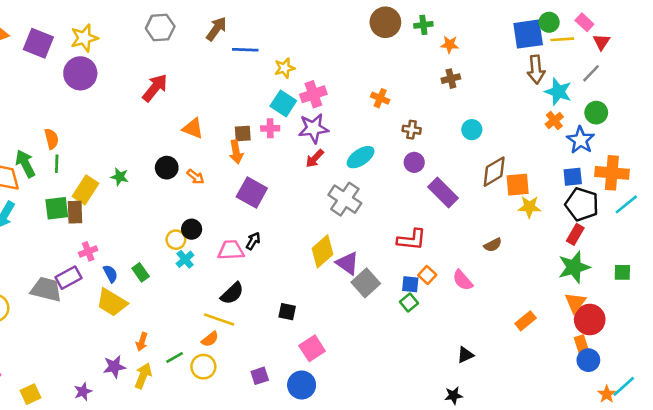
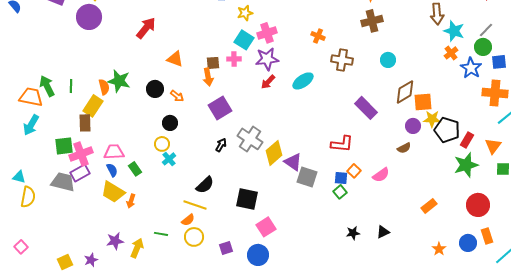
gray line: (591, 73) -> (486, 30), moved
brown cross: (451, 79) -> (372, 21), size x1.5
brown cross: (412, 130) -> (342, 60), size x1.5
orange semicircle: (51, 139) -> (104, 87), moved
purple circle: (414, 162) -> (413, 126), moved
green star: (120, 177) -> (119, 81), moved, size x1.6
blue square: (573, 177) -> (499, 62), moved
purple square: (252, 192) -> (220, 108), turned 30
gray cross: (345, 199) -> (250, 139), moved
black pentagon: (582, 204) -> (447, 130), moved
green square: (57, 208) -> (64, 146), moved
black circle: (192, 229) -> (170, 123), moved
pink trapezoid: (231, 250) -> (114, 152), moved
pink cross: (88, 251) -> (81, 154), moved, size x1.6
pink semicircle: (463, 280) -> (381, 175), turned -84
gray square: (366, 283) -> (307, 177), turned -30
orange triangle: (575, 302) -> (493, 146), moved
black square: (287, 312) -> (247, 199), size x1.6
orange arrow: (142, 342) -> (131, 201), moved
orange rectangle: (582, 346) -> (487, 236), moved
green line: (175, 357) -> (161, 234), turned 40
blue circle: (588, 360) -> (468, 243), moved
yellow circle: (203, 367) -> (194, 237), moved
yellow square: (31, 394) -> (65, 262), moved
orange star: (607, 394) -> (439, 249), moved
black star: (453, 395) -> (353, 233), moved

